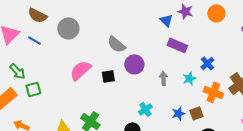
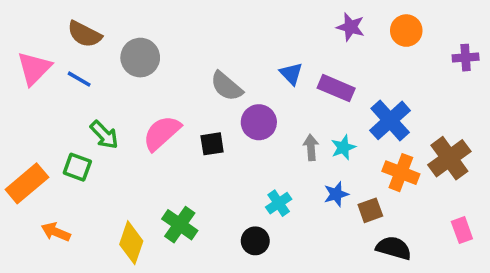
blue triangle: (166, 20) -> (291, 74), moved
blue cross: (207, 63) -> (390, 120), size x1.6
green arrow: (17, 71) -> (104, 135), moved
cyan star: (189, 78) -> (343, 147), moved
green square: (33, 89) -> (77, 167), turned 35
blue star: (178, 113) -> (336, 194), moved

